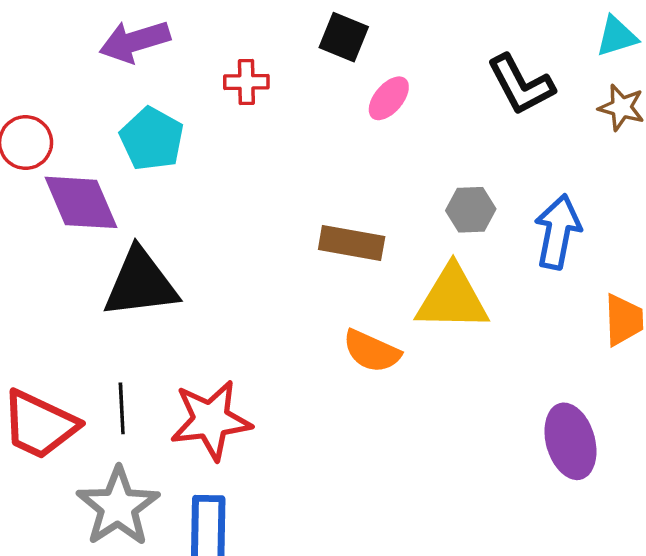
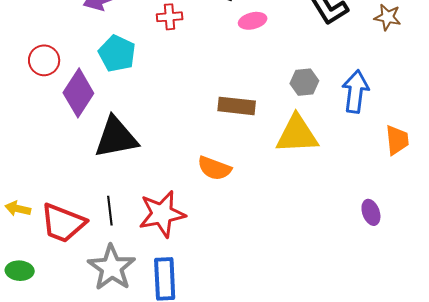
pink ellipse: (389, 98) -> (253, 21), turned 40
purple diamond: (81, 202) -> (78, 93), turned 60
orange semicircle: (372, 351) -> (214, 168), moved
purple ellipse: (570, 441) -> (371, 212), size x0.6

